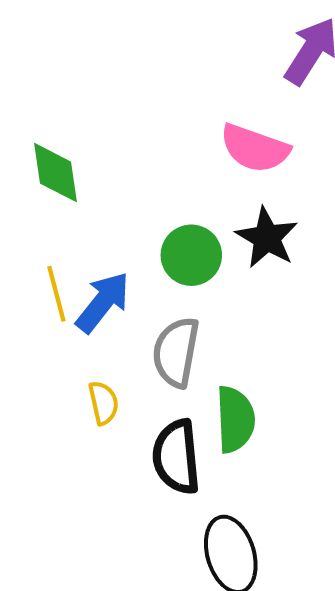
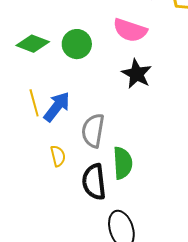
green diamond: (56, 173) -> (33, 44), turned -60
green circle: (191, 255) -> (77, 44), moved

